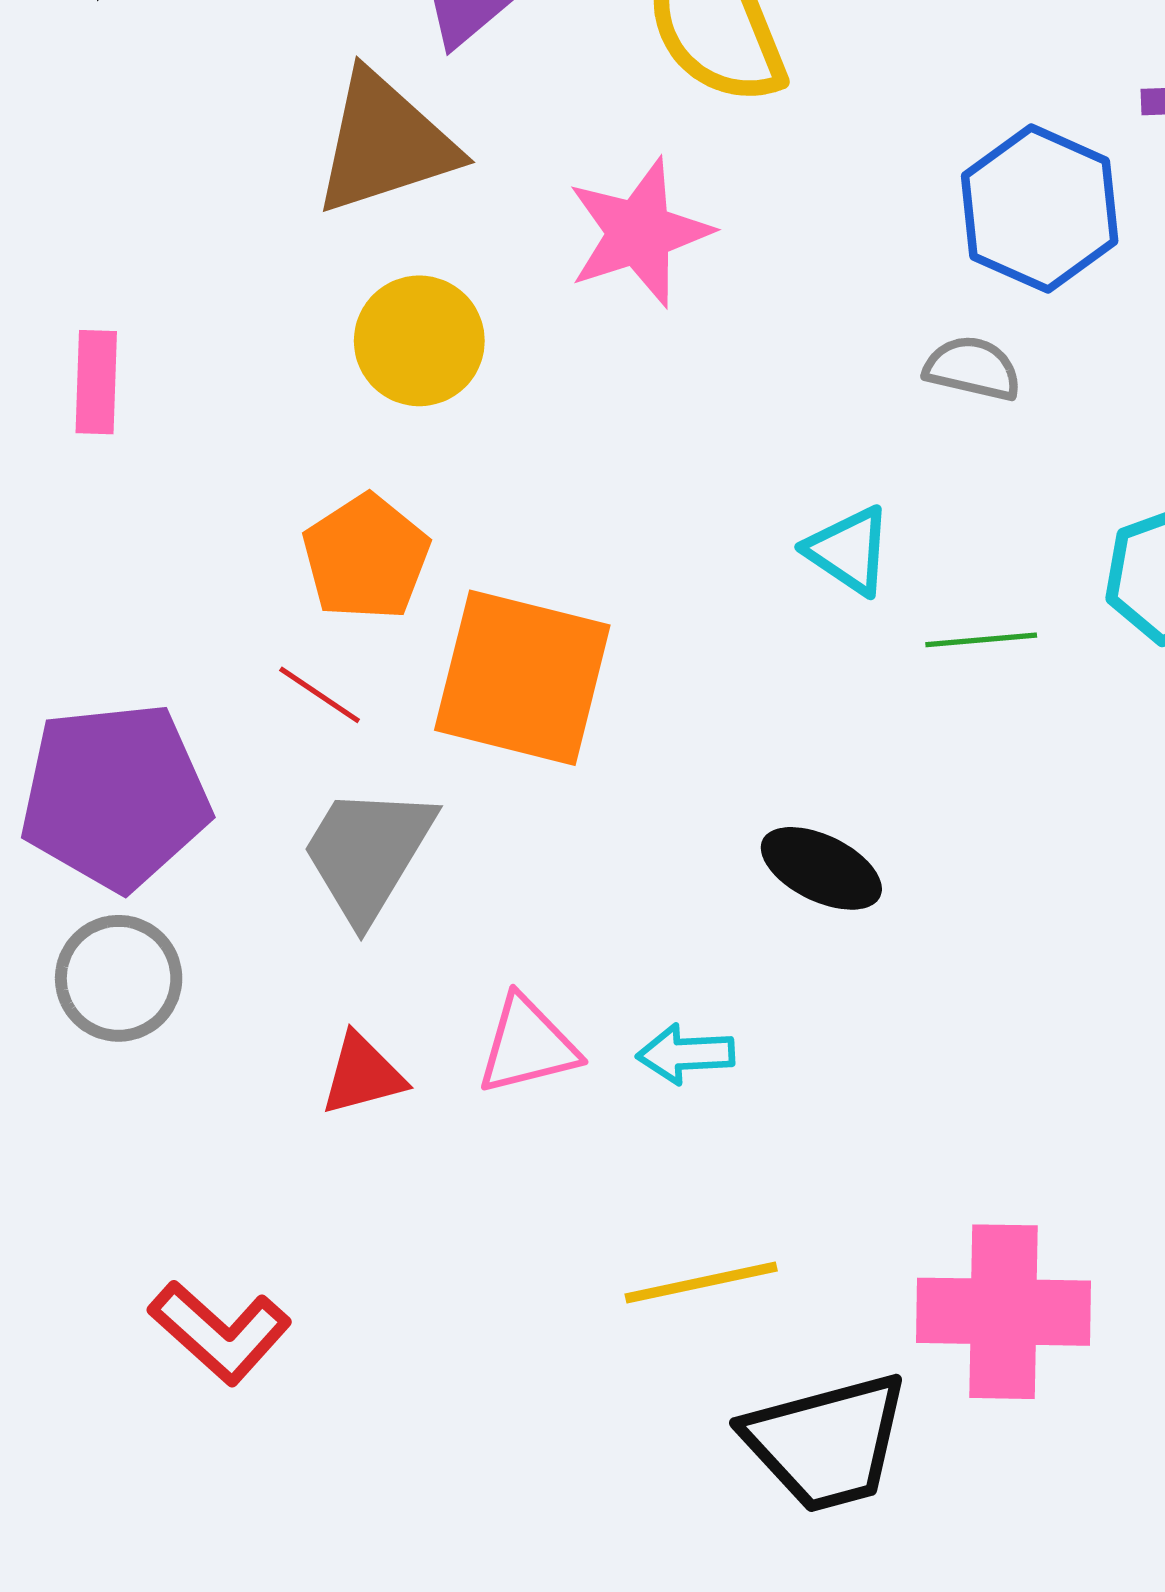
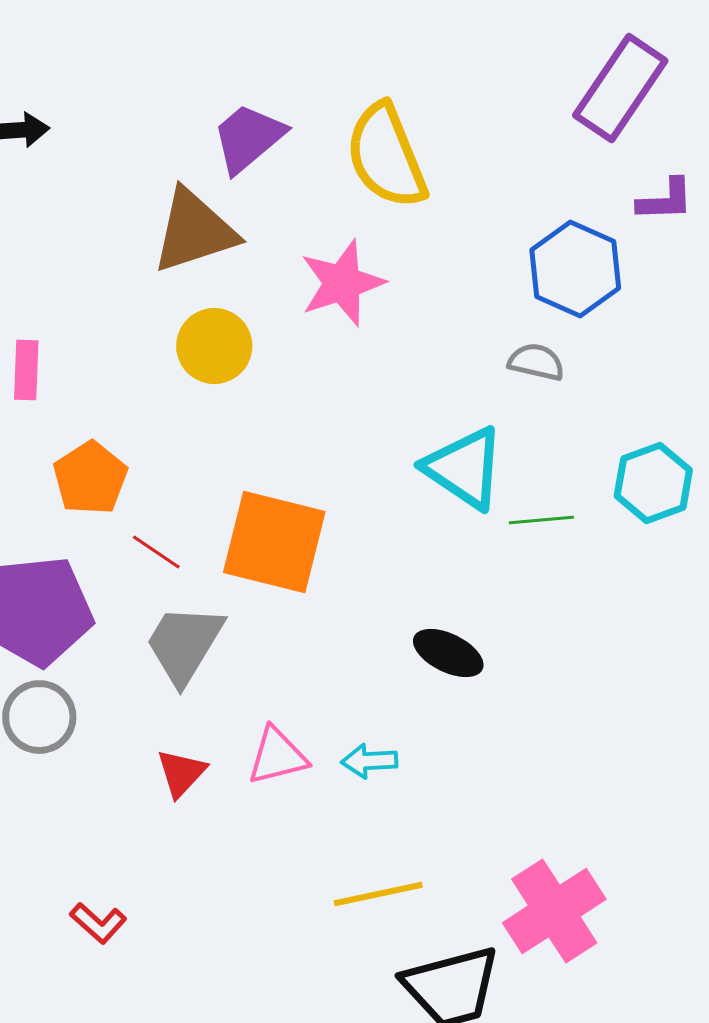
cyan triangle: (849, 550) -> (464, 468), size x1.6
orange pentagon: (366, 557) -> (90, 478), moved
red triangle: (363, 1075) -> (181, 773), turned -32
pink cross: (1003, 1312) -> (554, 911), turned -34
red L-shape: (220, 1332) -> (98, 923), size x0.7

